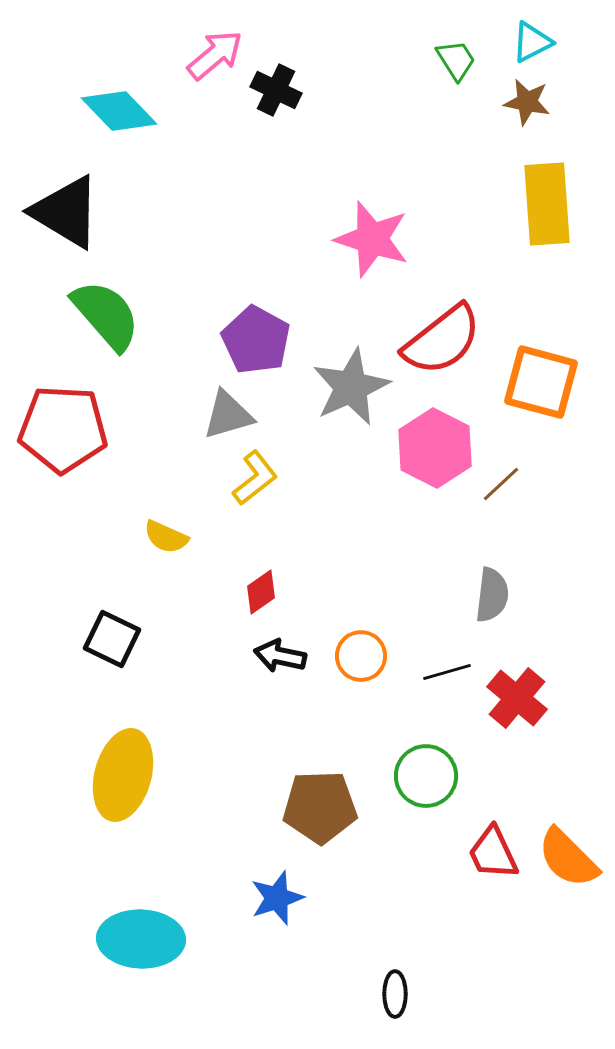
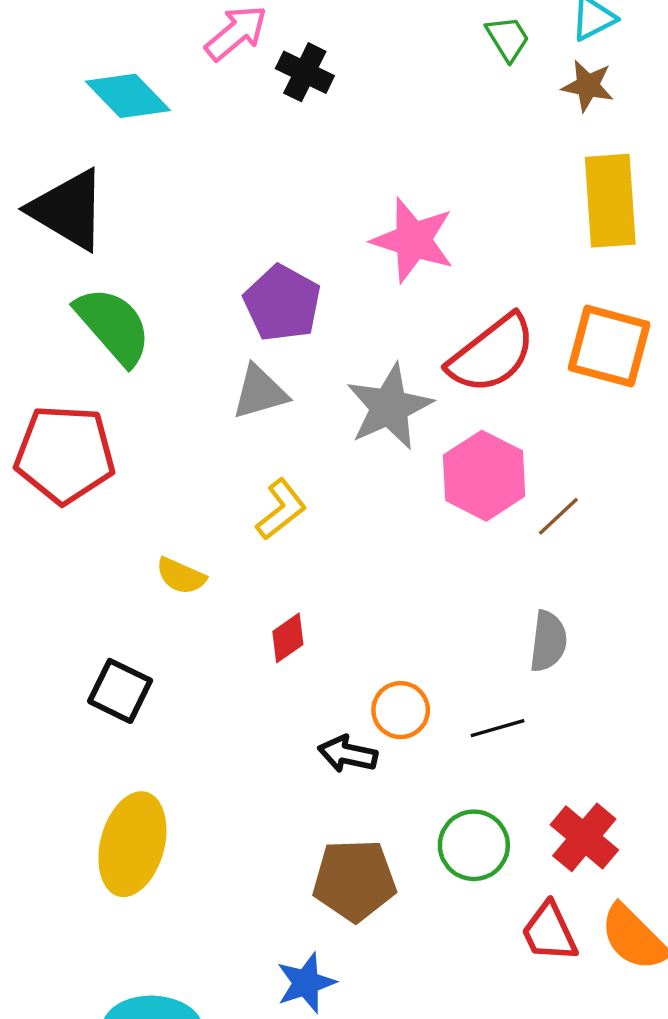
purple pentagon: (256, 340) -> (282, 303), moved
orange square: (541, 382) -> (609, 346), moved
gray triangle: (228, 415) -> (260, 392), moved
black arrow: (280, 656) -> (348, 754), moved
red cross: (517, 698) -> (584, 837), moved

